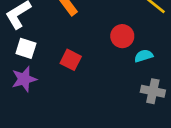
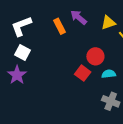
red square: (71, 60) -> (83, 73), moved
purple star: (24, 79) -> (17, 75), turned -30

